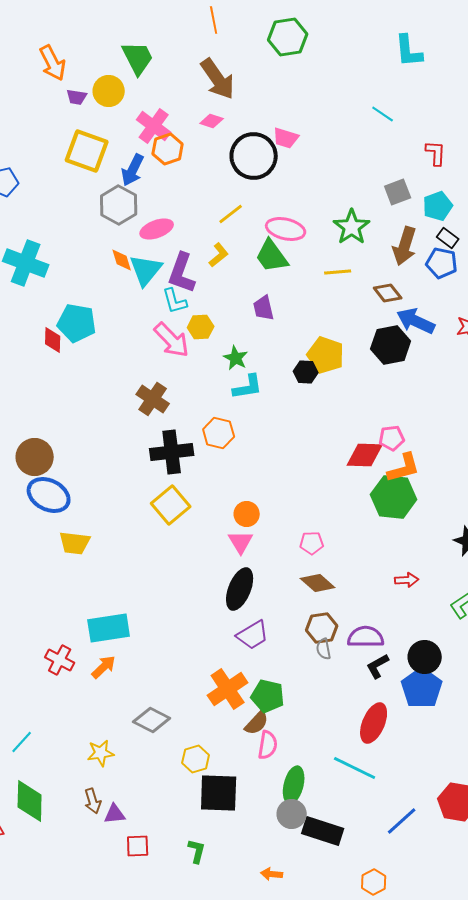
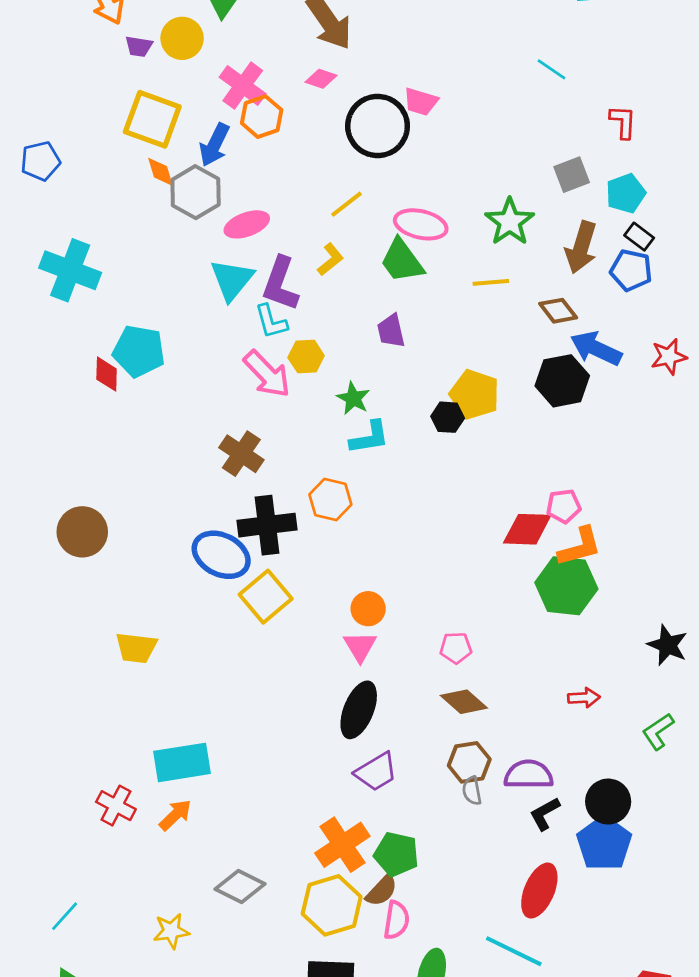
orange diamond: (122, 260) -> (160, 172), moved
blue ellipse: (49, 495) -> (221, 555), moved
yellow hexagon: (196, 759) -> (332, 905), moved, size x1.6

